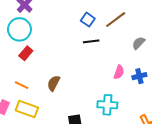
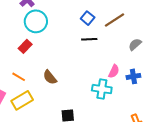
cyan circle: (19, 29) -> (36, 21), moved
brown semicircle: (54, 83) -> (50, 77), turned -70
cyan cross: (107, 105) -> (102, 89), moved
yellow rectangle: (27, 109) -> (22, 100), turned -55

